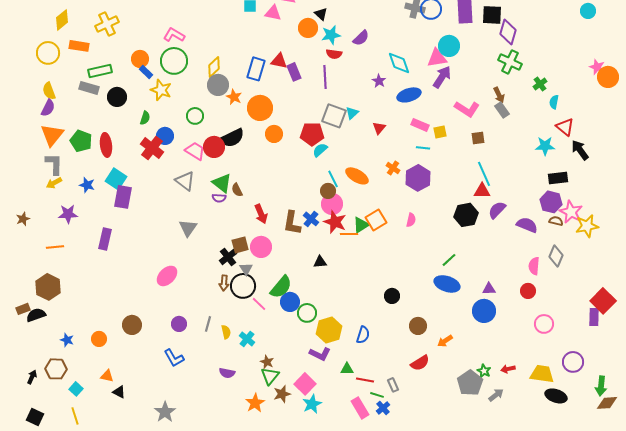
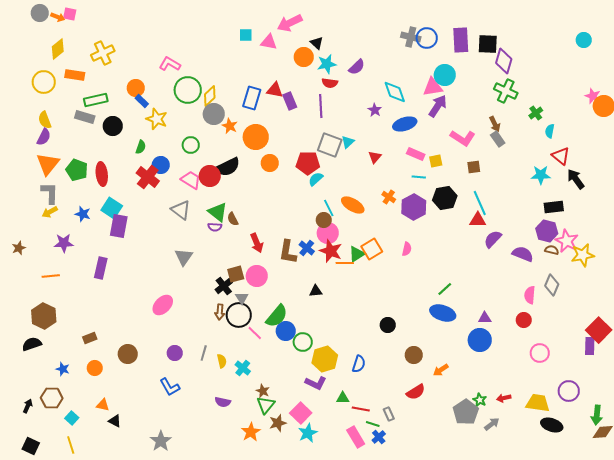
green circle: (174, 61) -> (188, 90), moved
black hexagon: (466, 215) -> (445, 198), moved
brown rectangle: (23, 309) -> (90, 338), moved

